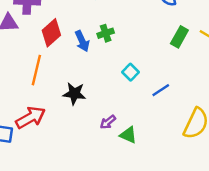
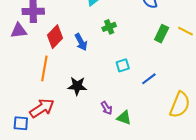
green cross: (106, 33) -> (109, 27), moved
cyan square: (130, 72) -> (123, 65), turned 32
purple arrow: (108, 122) -> (107, 108), turned -80

